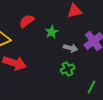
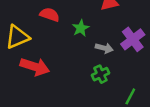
red semicircle: (27, 21) -> (50, 15), turned 56

